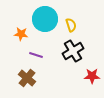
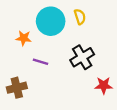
yellow semicircle: (71, 25) -> (80, 17), moved
brown cross: (27, 78) -> (17, 88), moved, turned 36

